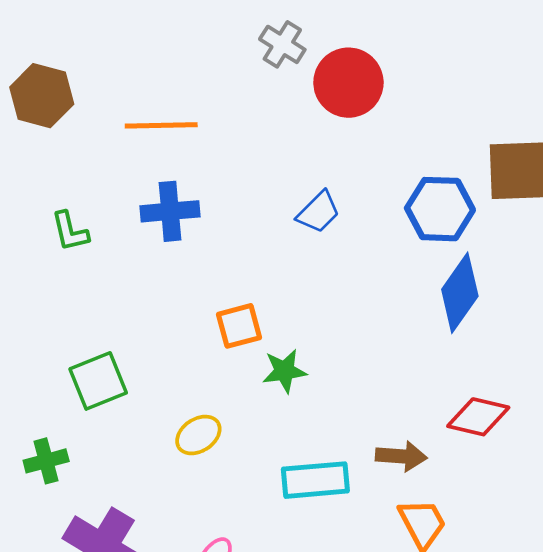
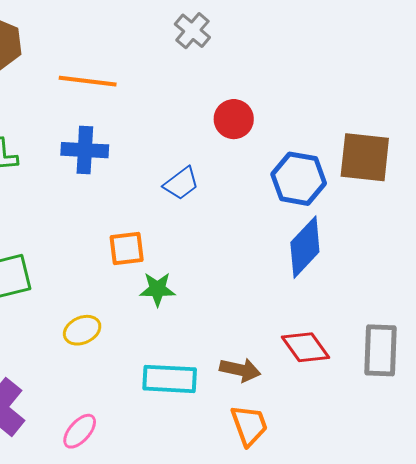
red circle: (348, 83) -> (234, 119), moved, size x0.7
blue trapezoid: (318, 212) -> (181, 183), moved
red diamond: (478, 417) -> (305, 347), turned 33

